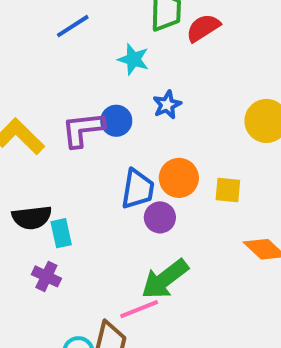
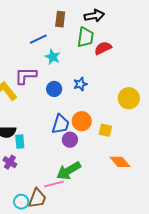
cyan star: (133, 59) -> (53, 57), moved
purple L-shape: (83, 129) -> (26, 76), moved

